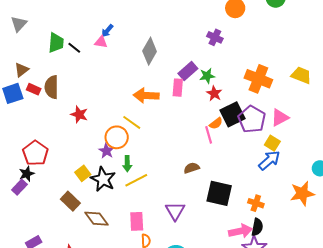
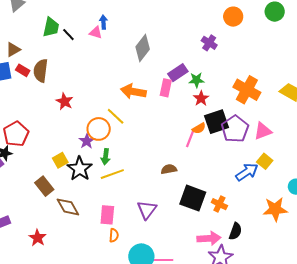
blue arrow: (107, 31) -> (103, 22), turned 128
pink line: (209, 135) -> (190, 139), turned 30
yellow square: (272, 143) -> (265, 161), moved
orange cross: (256, 203) -> (219, 204), moved
black semicircle: (257, 227) -> (235, 231), moved

